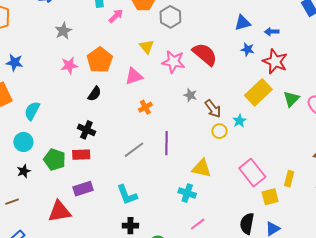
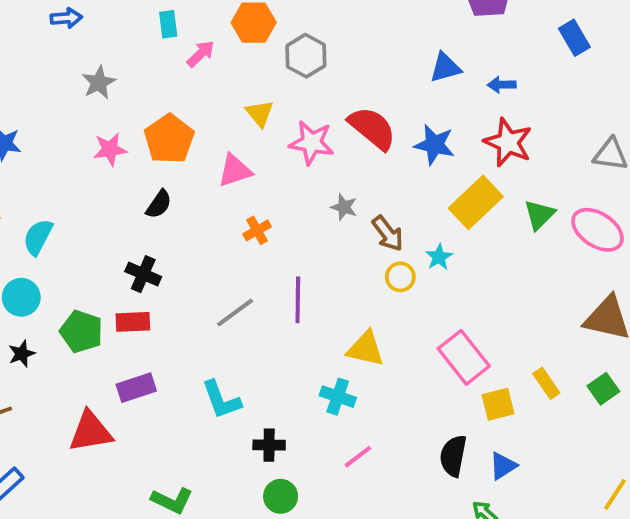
blue star: (248, 49) -> (434, 145), moved, size x1.5
yellow rectangle: (289, 179) -> (546, 383), moved, turned -49
black cross: (130, 226) -> (269, 445), moved

